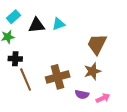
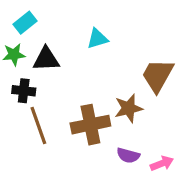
black triangle: (37, 25) -> (46, 59), moved
brown star: (92, 71) -> (129, 108), moved

